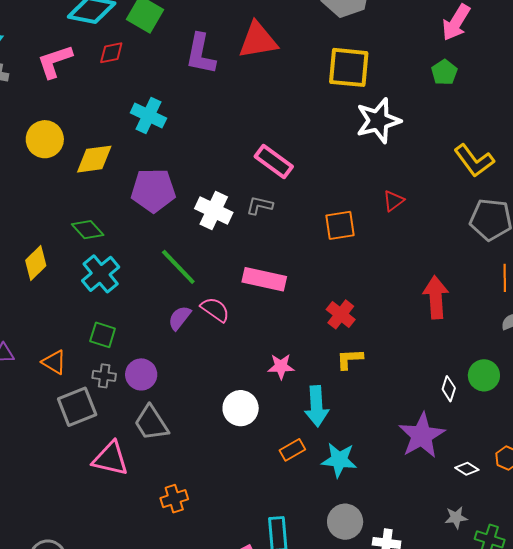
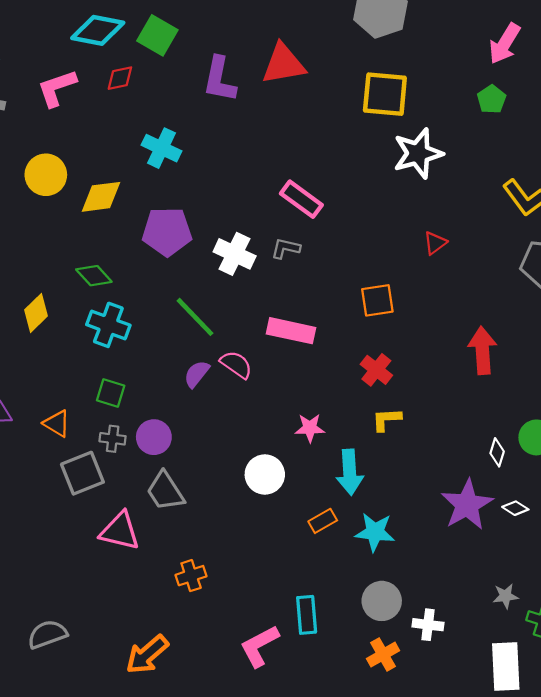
orange square: (340, 225) -> (377, 300), moved
cyan cross: (101, 274) -> (108, 325), turned -30
white diamond: (467, 469) -> (515, 508), moved

